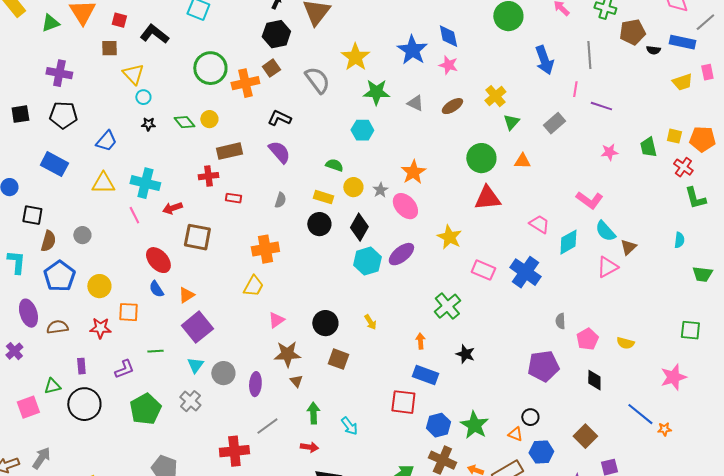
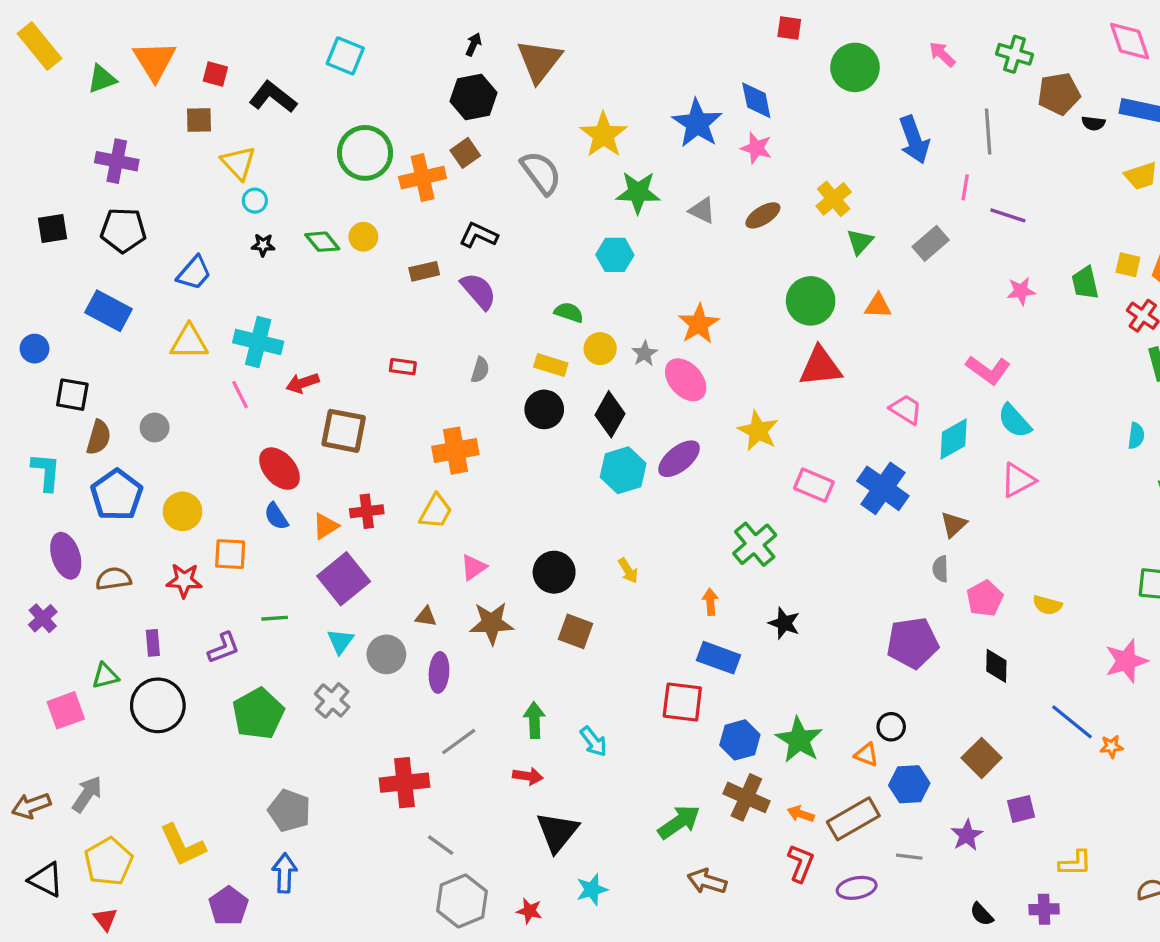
brown rectangle: (229, 151) -> (424, 271), moved, size x0.7
red cross: (208, 176) -> (367, 511), moved
brown triangle: (628, 247) -> (954, 525), moved
brown triangle: (296, 381) -> (426, 617), moved, turned -40

